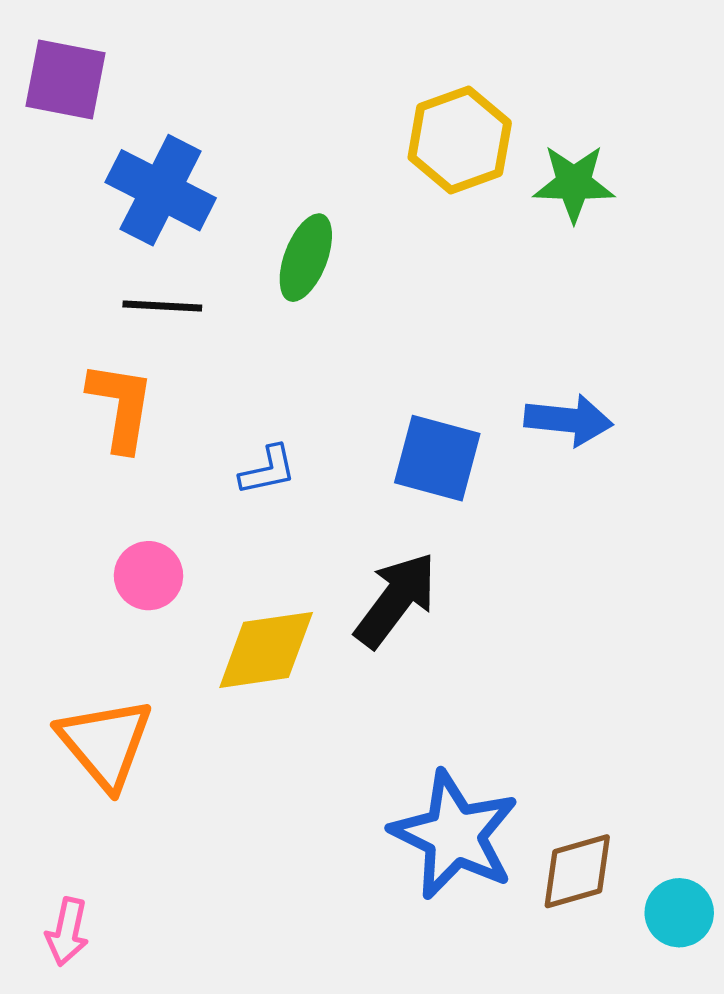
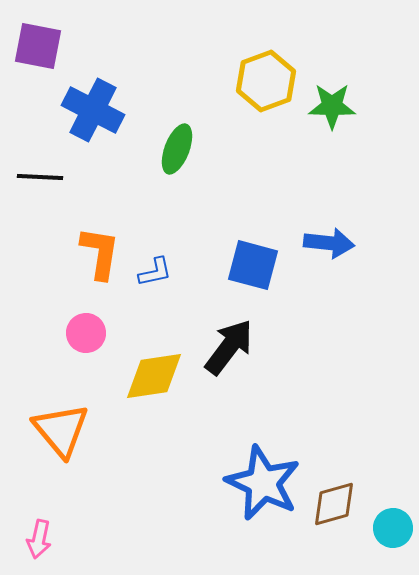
black line: (162, 306) -> (40, 177), moved
orange L-shape: (121, 406) -> (100, 253), moved

